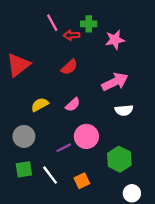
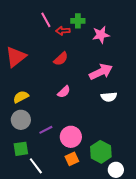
yellow semicircle: (40, 105) -> (21, 97), moved
pink circle: (86, 136) -> (71, 137), moved
purple line: (64, 148) -> (46, 130), moved
green hexagon: (119, 159) -> (101, 152), moved
white line: (50, 175) -> (36, 166), moved

